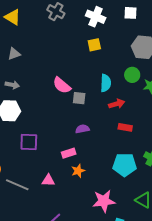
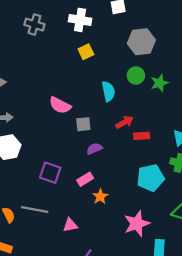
gray square: (79, 98) -> (83, 124), moved
red arrow: (117, 104) -> (125, 122), moved
purple square: (29, 142) -> (50, 173), moved, turned 30
pink triangle: (48, 180) -> (70, 225), moved
gray line: (17, 185) -> (35, 209), moved

